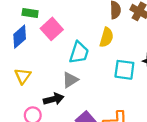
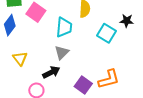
cyan square: (124, 70) -> (107, 33), turned 36

